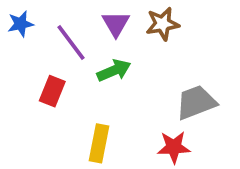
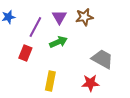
purple line: (71, 43) -> (35, 27), turned 65
gray trapezoid: (196, 102) -> (102, 59), turned 50

